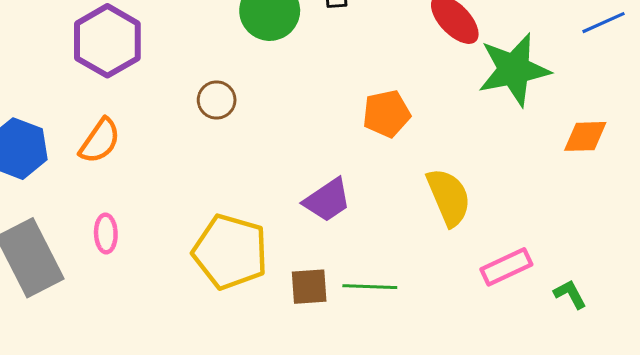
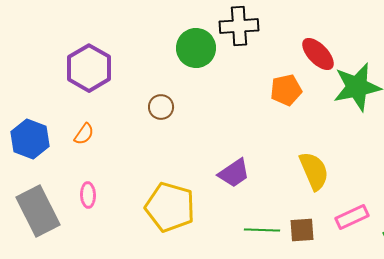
orange pentagon: (386, 114) -> (286, 90), moved
orange semicircle: (100, 141) -> (84, 134), size x0.7
brown square: (309, 287) -> (302, 230), moved

